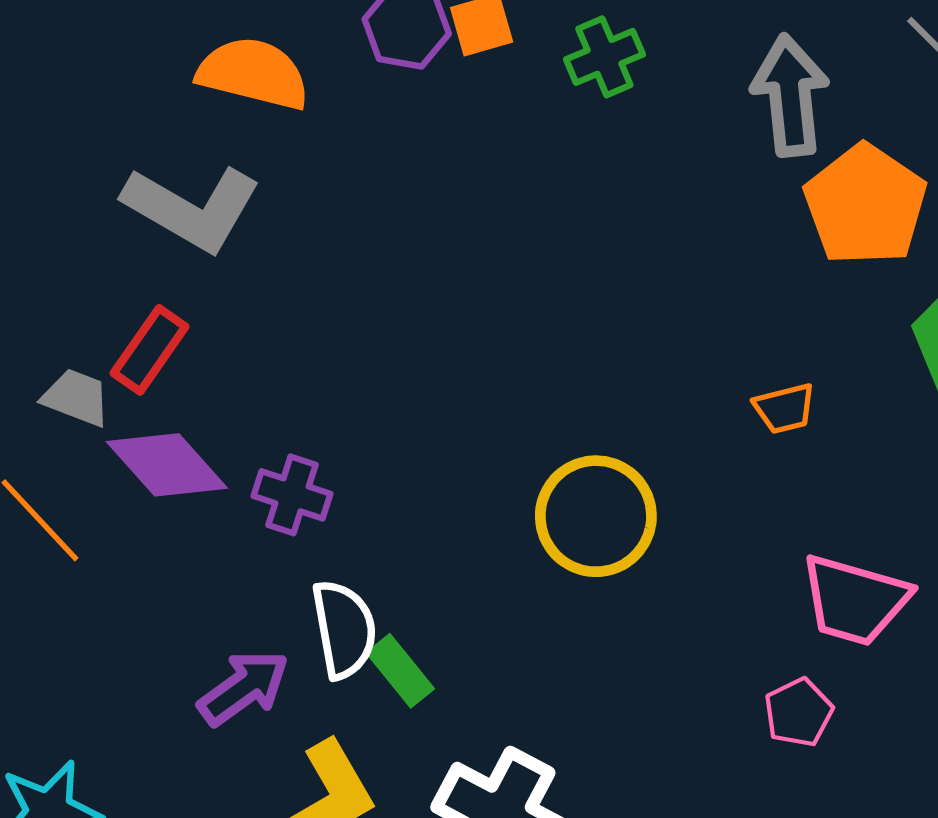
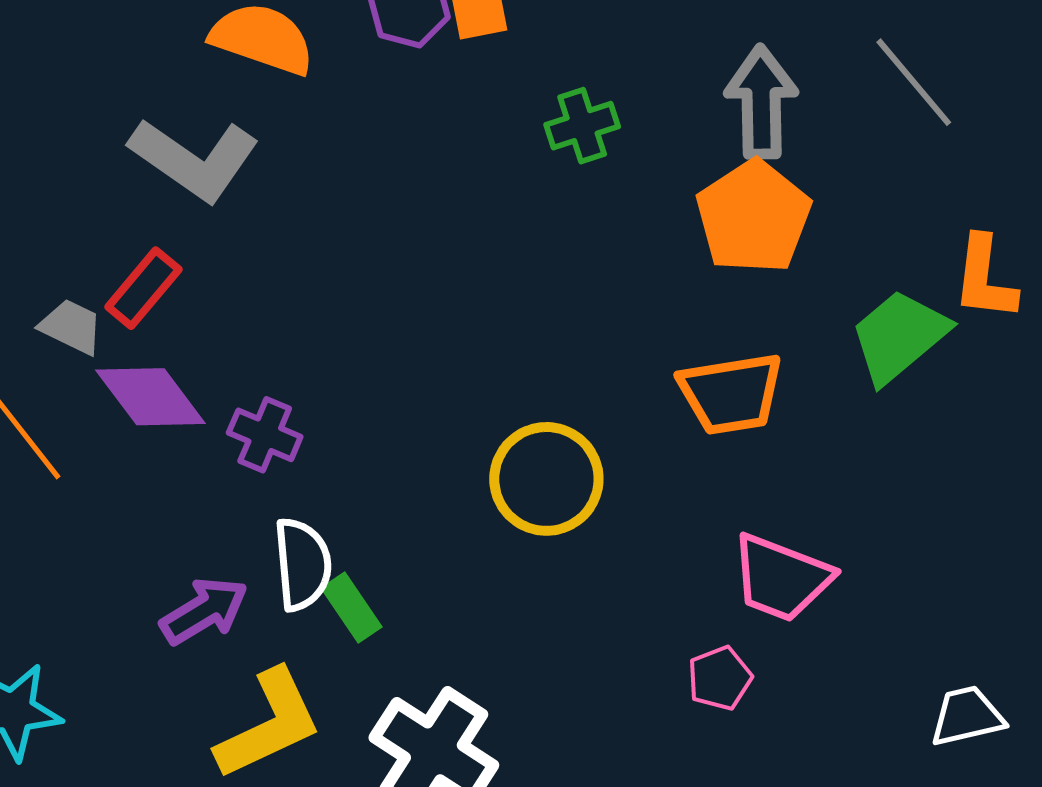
green cross: (604, 57) -> (582, 126), moved
orange pentagon: (865, 205) -> (753, 217), moved
orange trapezoid: (785, 408) -> (731, 393), size x1.8

